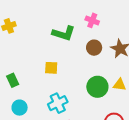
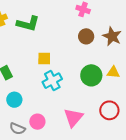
green L-shape: (64, 33) -> (28, 24), moved
cyan cross: (58, 103) -> (52, 81), moved

